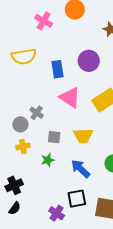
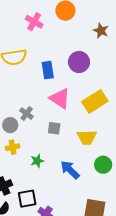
yellow trapezoid: (83, 136) -> (87, 137), moved
gray square: (54, 137) -> (54, 128), moved
black square: (77, 199) -> (27, 199), moved

